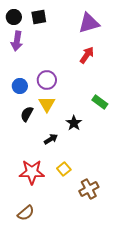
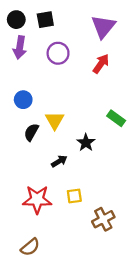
purple triangle: (89, 23) -> (103, 27), turned -35
purple circle: (47, 80) -> (58, 53), moved
yellow square: (64, 169) -> (74, 196), turned 32

